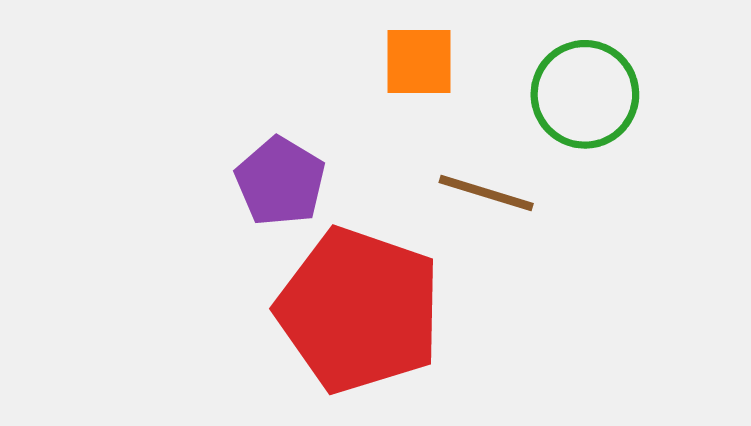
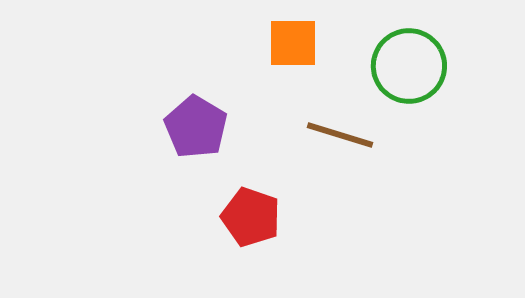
red pentagon: (359, 310) -> (251, 217), size x0.5

